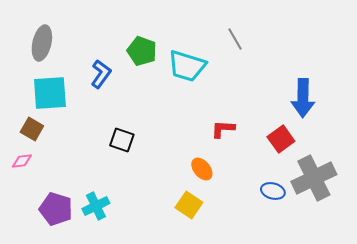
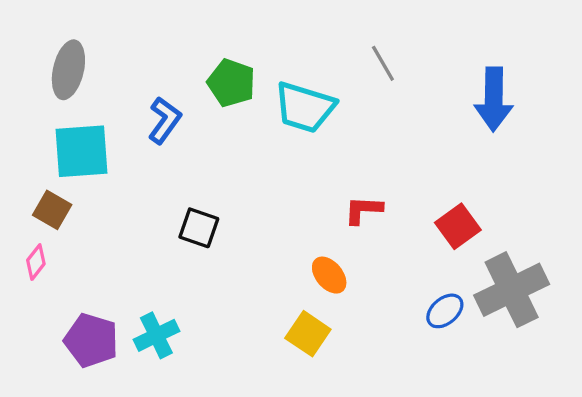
blue arrow: (303, 98) -> (494, 99), moved
pink diamond: (22, 161) -> (36, 262), turned -45
blue ellipse: (273, 191) -> (445, 311), turned -55

